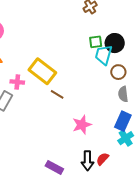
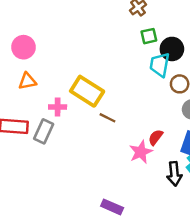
green square: (96, 42) -> (149, 36), moved
red semicircle: (102, 159) -> (156, 137), moved
black arrow: (87, 161) -> (174, 174), moved

